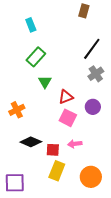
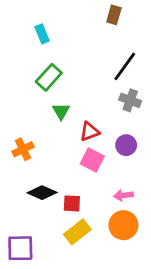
gray cross: (96, 74) -> (130, 100), turned -35
pink arrow: (75, 144) -> (123, 195), moved
yellow rectangle: (57, 171) -> (77, 232), turned 30
orange circle: (91, 177) -> (123, 225), moved

